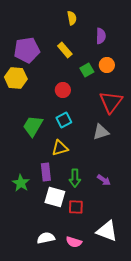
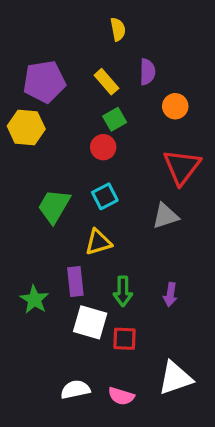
purple semicircle: (101, 36) -> (147, 72), moved
green square: (87, 70) -> (115, 119), moved
purple arrow: (104, 180) -> (170, 295), turned 64
white triangle: (107, 231) -> (175, 378), turned -40

